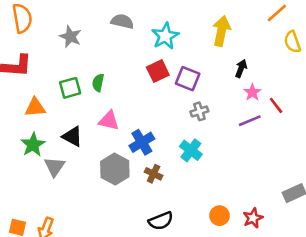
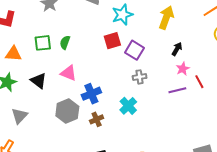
gray triangle: (54, 167) -> (19, 116), moved
brown cross: (154, 174) -> (97, 119), turned 32

